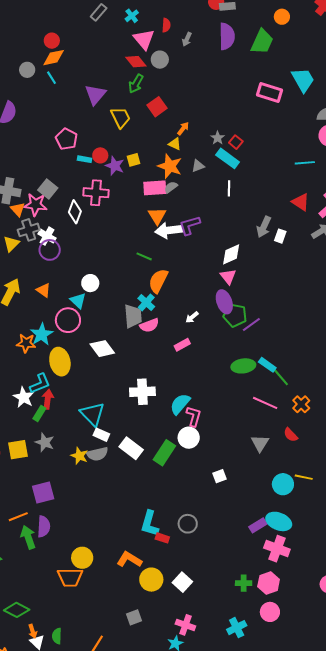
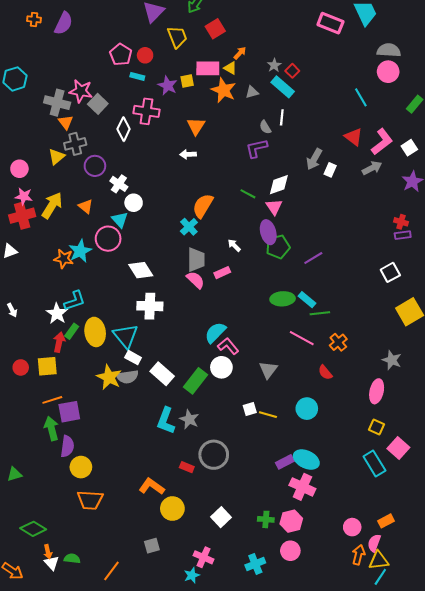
red circle: (100, 155) -> (145, 55), moved
cyan line: (305, 163) -> (361, 97), turned 60
gray semicircle: (171, 187) -> (265, 127), moved, turned -88
pink rectangle: (155, 188) -> (208, 68), moved
pink star: (36, 205) -> (81, 91), moved
orange triangle: (157, 216) -> (196, 126), moved
purple L-shape: (190, 225) -> (256, 148), moved
white arrow: (169, 230) -> (188, 154), moved, size x0.6
white cross: (47, 236) -> (119, 184), moved
green line: (144, 256) -> (248, 194), moved
green pentagon: (235, 315) -> (278, 247), turned -30
gray trapezoid: (133, 316) -> (196, 260), moved
white arrow: (192, 317) -> (234, 245), turned 80
pink semicircle: (149, 325) -> (195, 280), moved, turned -120
purple line: (251, 325) -> (313, 258), moved
yellow ellipse: (60, 362) -> (95, 332), moved
green line: (281, 377) -> (320, 313), turned -60
white cross: (142, 392) -> (150, 306), moved
red arrow: (48, 399) -> (59, 342), moved
pink L-shape: (194, 416) -> (228, 346), turned -60
gray star: (45, 442) -> (189, 419), moved
gray triangle: (260, 443) -> (268, 370), moved
yellow star: (79, 456) -> (109, 377), size x1.4
yellow line: (304, 477) -> (268, 415), moved
cyan circle: (283, 484) -> (307, 409), moved
orange line: (18, 517) -> (52, 400), moved
cyan L-shape: (150, 524) -> (166, 421), moved
gray circle: (188, 524) -> (214, 455), size x1.5
green arrow: (28, 537) -> (51, 429), moved
yellow circle: (82, 558) -> (81, 467), moved
white square: (182, 582) -> (221, 517), moved
green semicircle: (57, 636) -> (72, 559), turned 91

